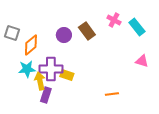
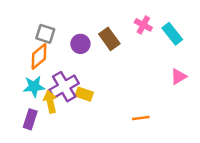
gray square: (12, 33) -> (45, 34), moved
pink triangle: (142, 61) -> (178, 77), turned -48
purple cross: (51, 69) -> (64, 87), turned -30
purple rectangle: (46, 95) -> (30, 119), moved

